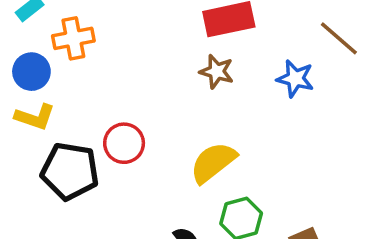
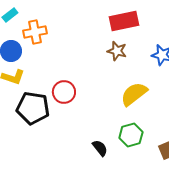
yellow semicircle: (213, 162) -> (134, 94), moved

